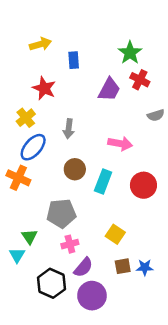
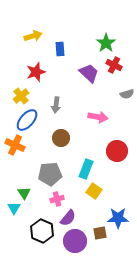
red star: (44, 88) -> (36, 72), turned 30
purple trapezoid: (109, 90) -> (89, 73), turned -75
cyan rectangle: (103, 182) -> (86, 169), moved
brown square: (123, 266) -> (100, 233), moved
blue star: (145, 267) -> (118, 218), size x1.5

